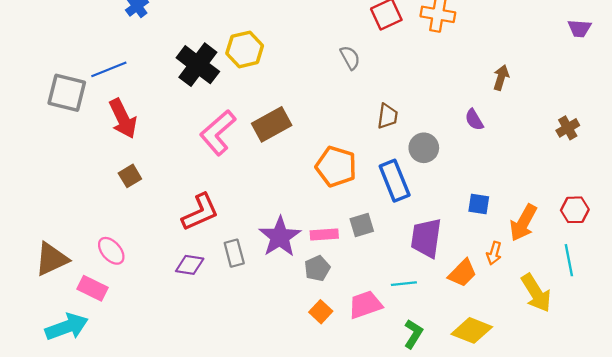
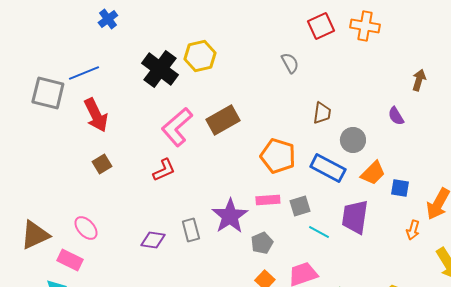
blue rectangle: (395, 181) -> (328, 168), turned -40
red L-shape: (200, 212) -> (164, 170), moved, size x0.7
pink rectangle: (324, 234) -> (268, 200), moved
orange trapezoid: (462, 273) -> (373, 173), moved
cyan line: (404, 284) -> (319, 232), moved, turned 35

